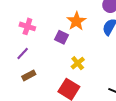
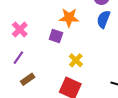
orange star: (76, 21) -> (69, 18), turned -30
pink cross: (27, 26) -> (20, 29), turned 35

